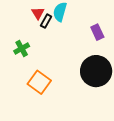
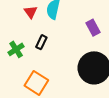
black rectangle: (46, 21) -> (41, 42), moved

